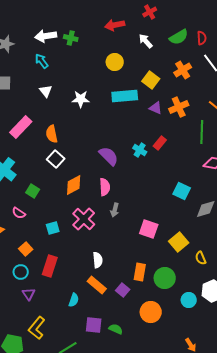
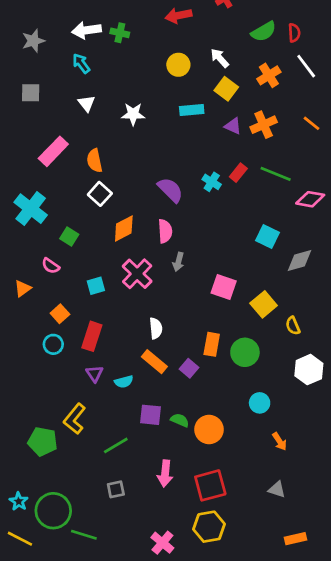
white arrow: (146, 41) -> (220, 58), moved
cyan rectangle: (125, 96) -> (192, 110), size x0.7
green line: (202, 132) -> (276, 174), moved, turned -70
purple triangle: (29, 294) -> (95, 374), moved
cyan semicircle: (74, 300) -> (124, 382), turned 56
cyan circle: (189, 300) -> (260, 403), moved
orange circle: (151, 312) -> (209, 430), moved

